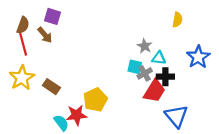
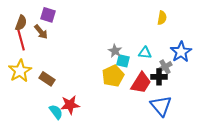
gray star: (145, 46) -> (115, 51), moved
gray cross: (145, 73) -> (165, 67), moved
black cross: (165, 77) -> (159, 77), moved
yellow pentagon: (95, 100) -> (113, 76), moved

